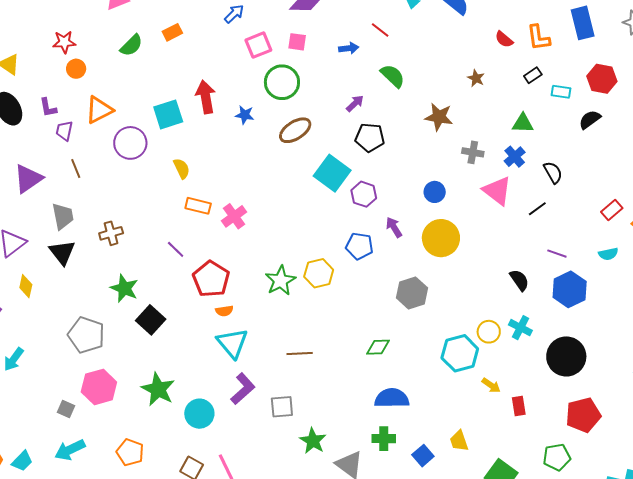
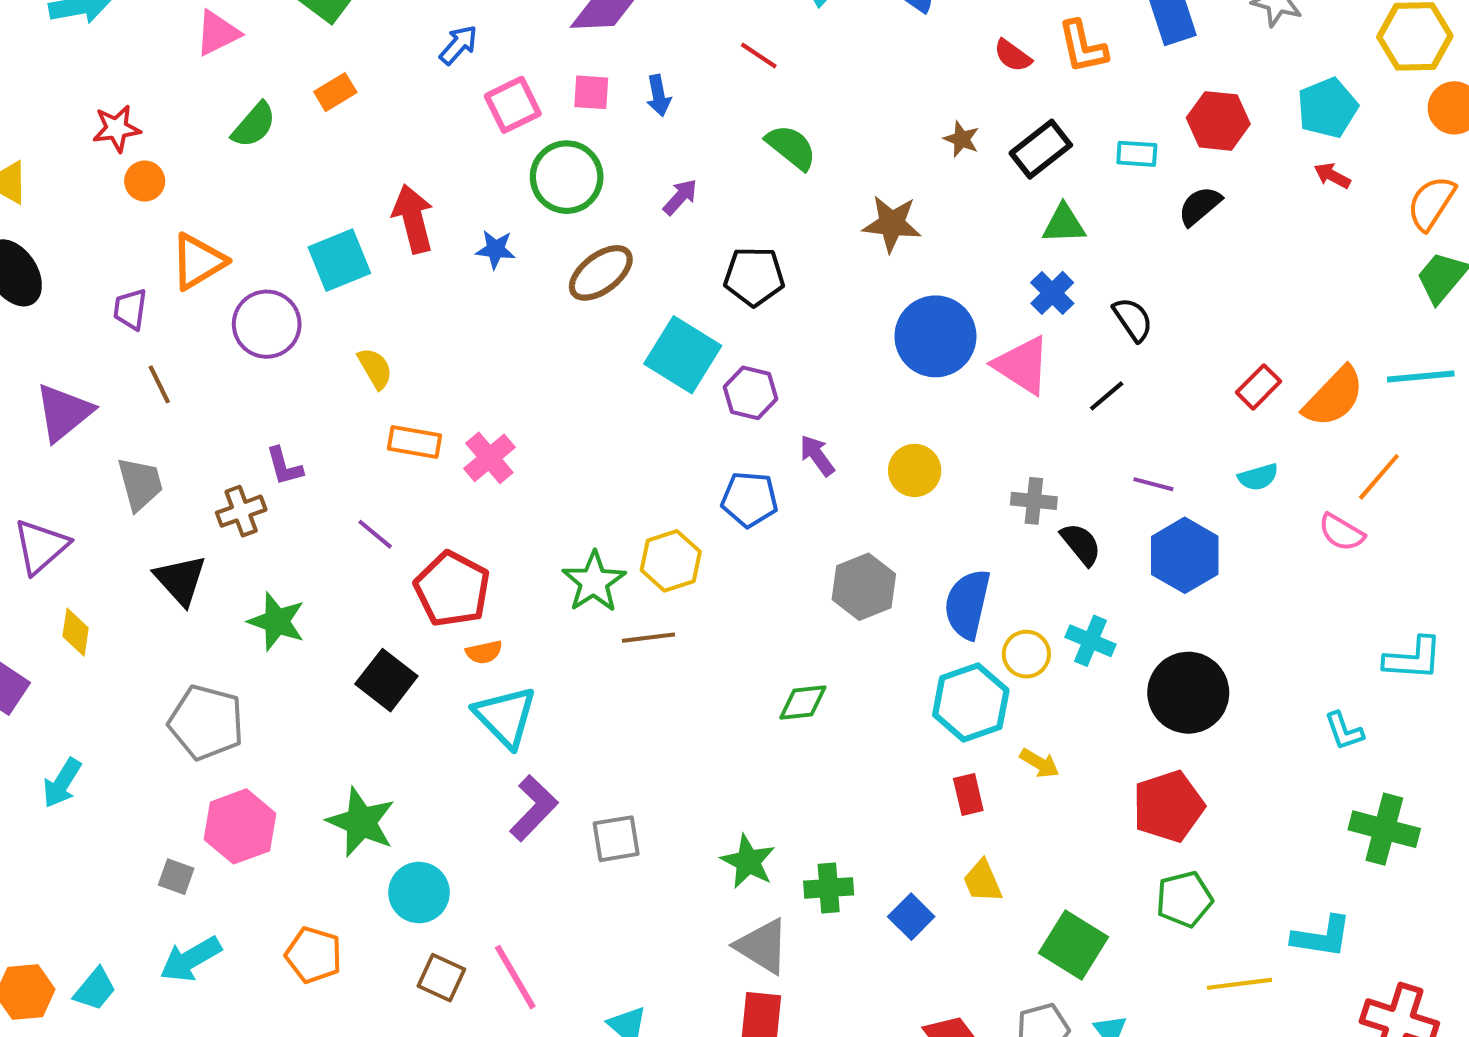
blue arrow: (349, 48) -> (659, 96), moved, turned 90
black rectangle: (533, 75) -> (1041, 149), moved, size x1.6
purple arrow: (355, 103) -> (680, 197), moved
purple L-shape: (48, 108) -> (284, 466), moved
gray cross: (473, 152) -> (1034, 501), moved
blue circle: (435, 192) -> (935, 336), moved, size x1.8
yellow circle: (441, 238) -> (915, 470), size x0.7
black triangle: (62, 252) -> (180, 580), moved
black square: (151, 320) -> (386, 680), moved
brown line: (300, 354) -> (648, 638), moved
blue semicircle: (392, 398) -> (967, 604), moved, turned -72
red rectangle: (519, 406) -> (968, 795), moved
cyan circle: (199, 414) -> (419, 893), moved
red pentagon: (583, 415) -> (1168, 806), moved
green star: (313, 441) -> (748, 862), moved

